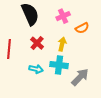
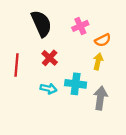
yellow arrow: (62, 44) -> (98, 61), moved
gray arrow: (80, 77) -> (100, 98), turned -36

